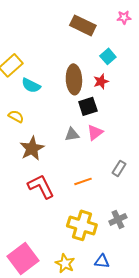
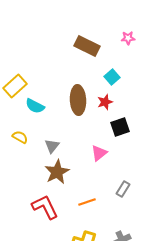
black square: (88, 106) -> (120, 127), moved
gray triangle: (72, 134) -> (52, 146), moved, turned -42
brown star: (32, 148) -> (57, 172), moved

